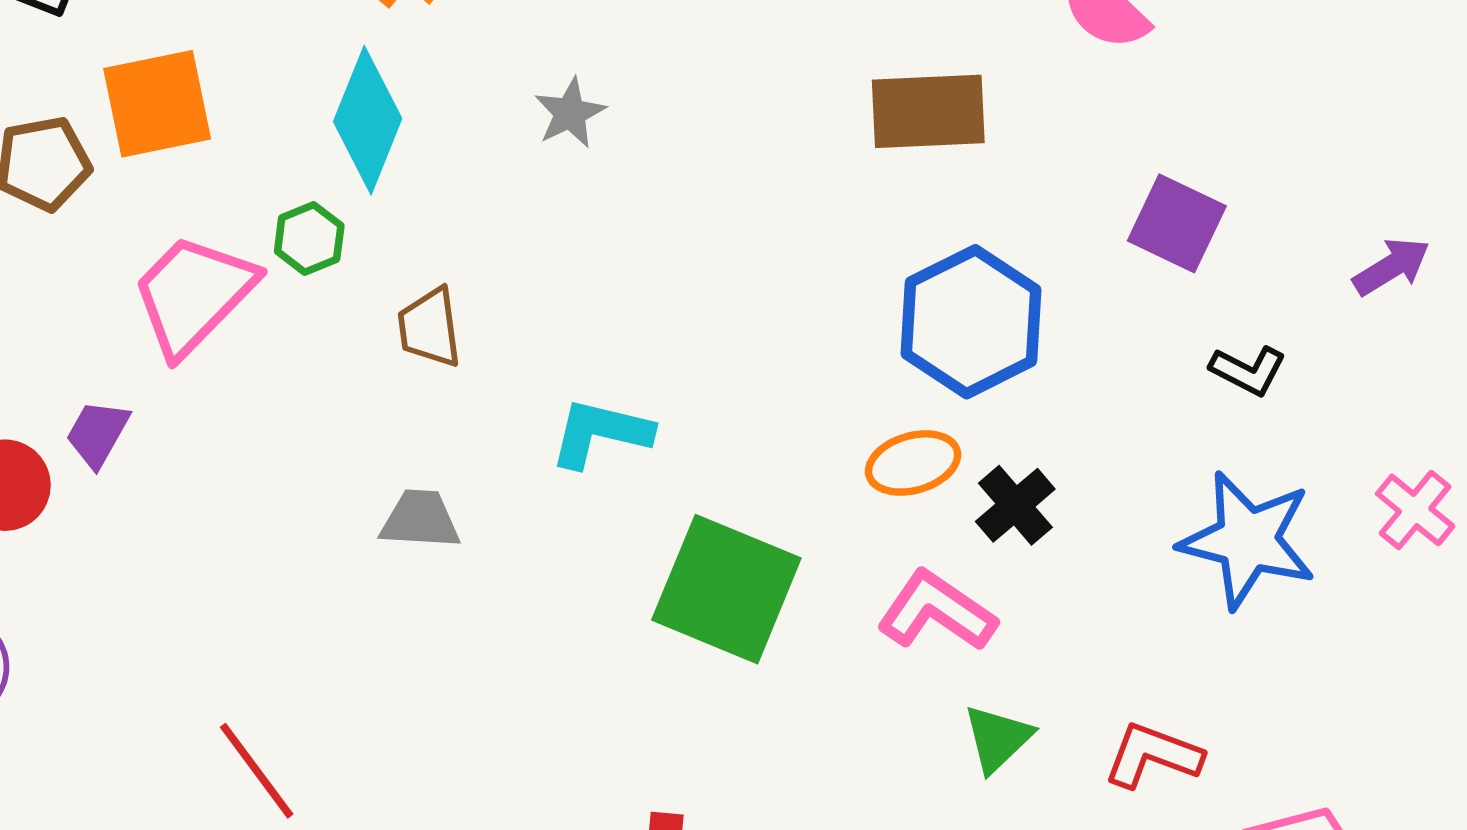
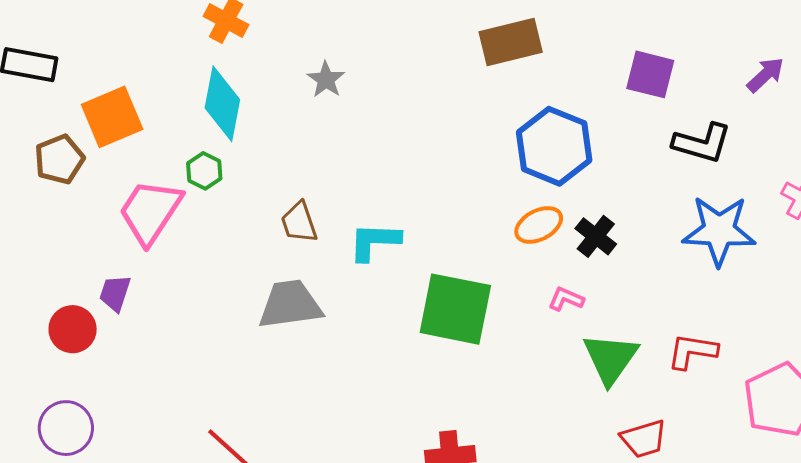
brown trapezoid: (430, 328) -> (299, 222), moved
black L-shape: (1248, 370) -> (702, 143), size x1.5
gray trapezoid: (420, 519) -> (290, 304), size x1.5
pink L-shape: (937, 611) -> (566, 299), size x0.6
green triangle: (998, 739) -> (610, 358), size x1.5

